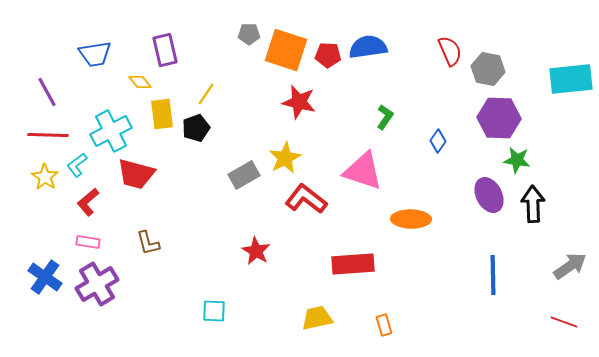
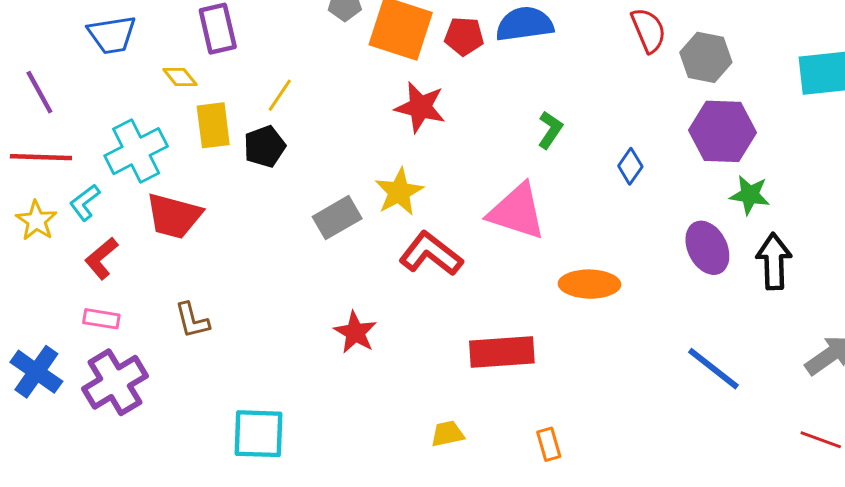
blue line: (493, 275) -> (713, 369), turned -51
cyan square: (214, 311) -> (259, 434), moved, size x1.5
yellow trapezoid: (317, 318) -> (447, 434), size x0.7

